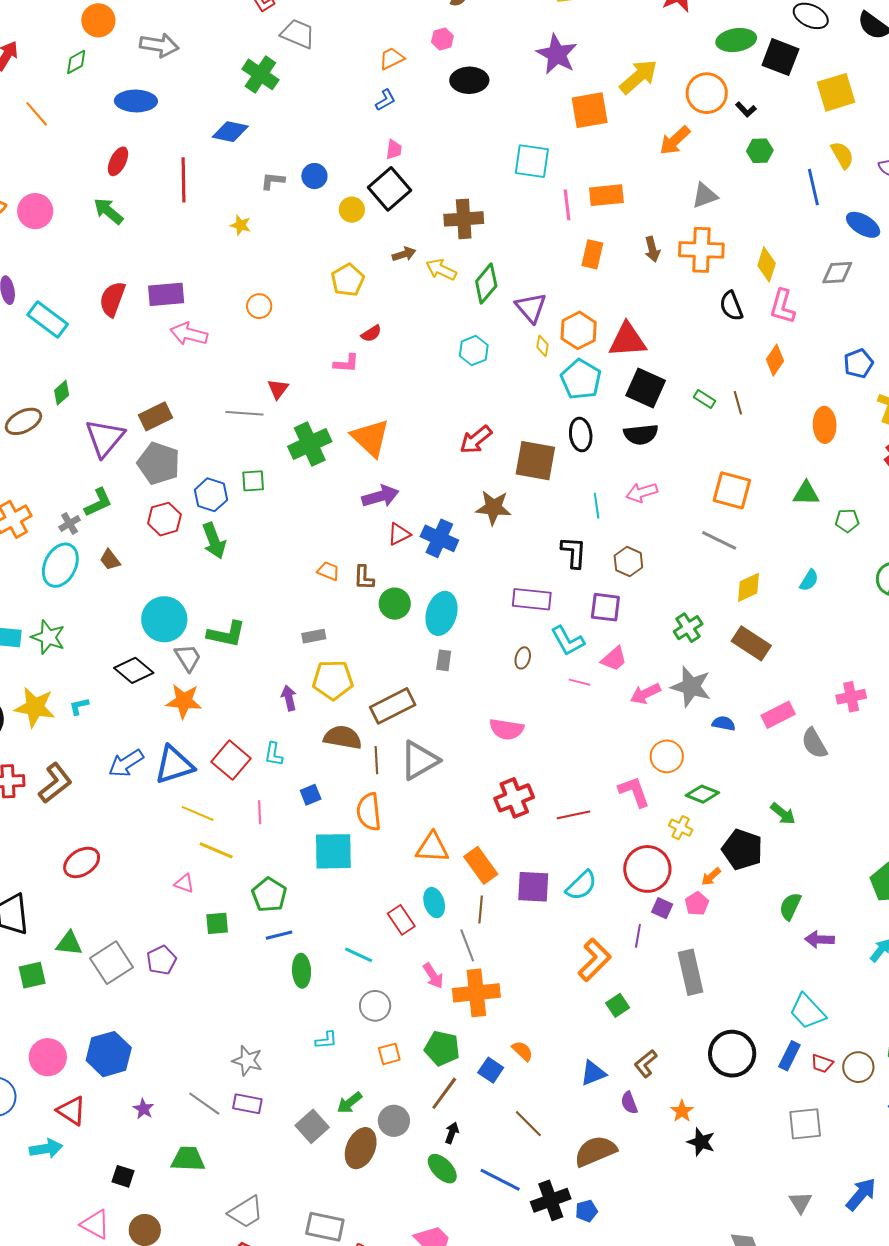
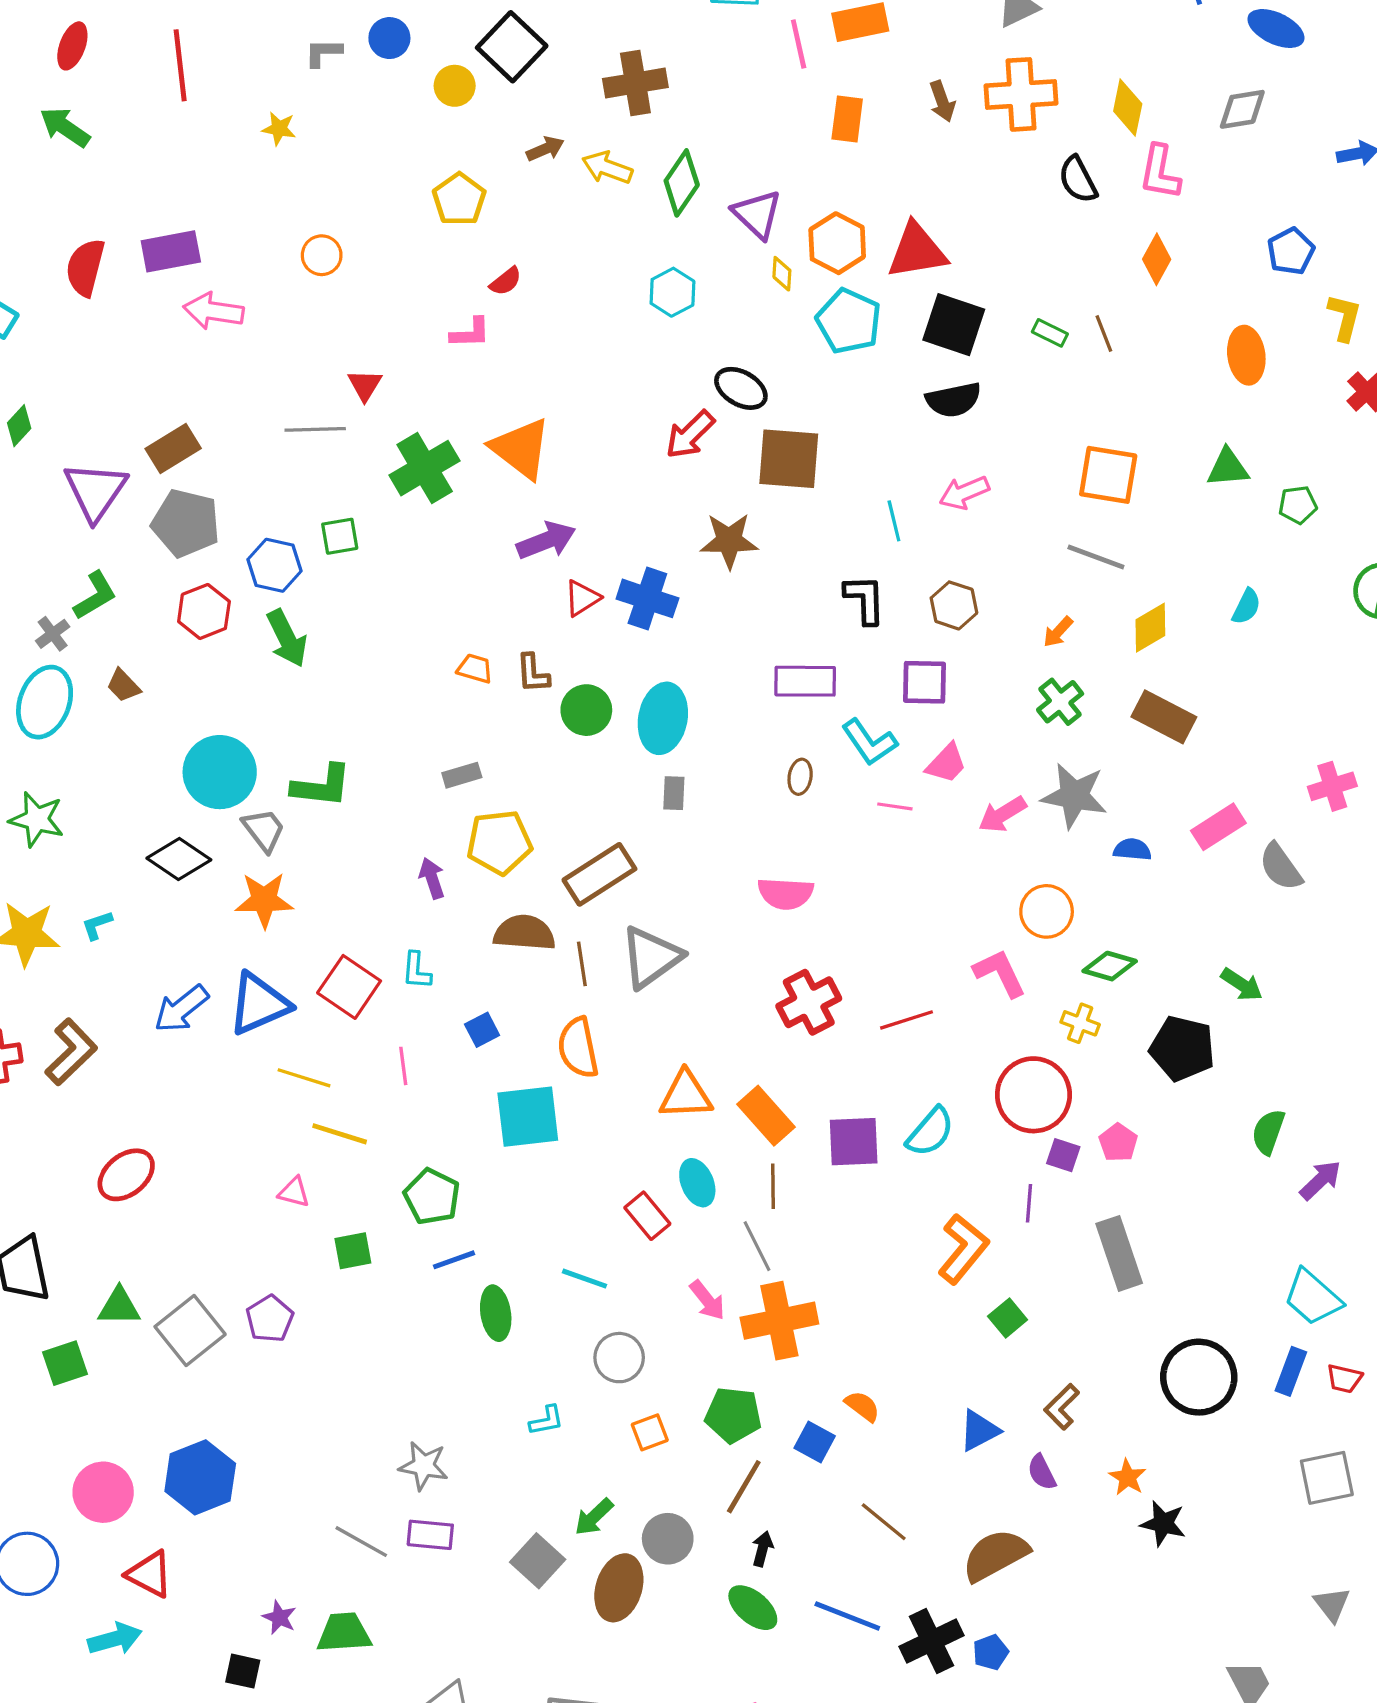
black ellipse: (581, 435) -> (741, 388), moved, turned -48
orange arrow: (711, 877) -> (1058, 632), moved
purple arrow: (820, 939) -> (1321, 1180), turned 140
purple star: (144, 1109) -> (279, 1617), moved

